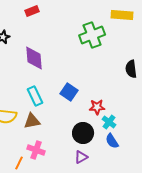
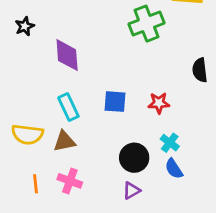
blue square: (69, 92) -> (115, 102), turned -30
red star: (97, 107) -> (159, 103), moved
orange line: (19, 163) -> (36, 184), moved, turned -32

